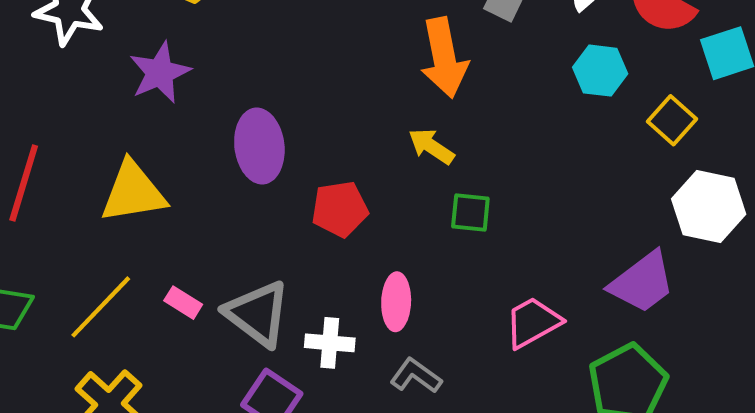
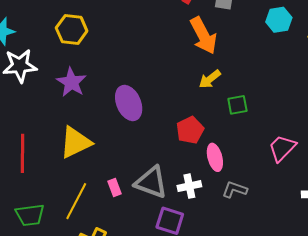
yellow arrow: (431, 146) -> (210, 79), turned -55
red pentagon: (340, 209) -> (190, 130), moved
pink rectangle: (183, 303) -> (115, 188), turned 54

